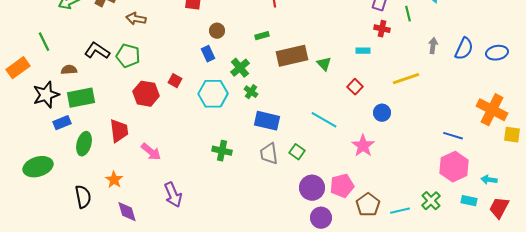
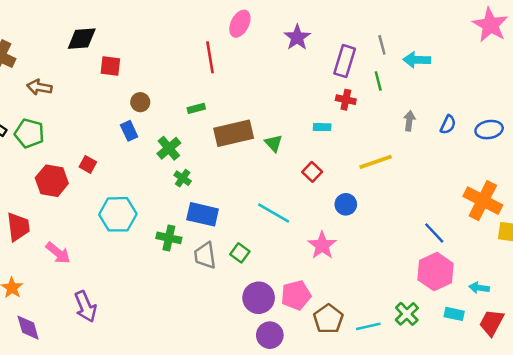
blue semicircle: (464, 49) -> (448, 125), size x0.7
cyan hexagon: (213, 94) -> (118, 214), moved
blue line: (453, 136) -> (434, 233), turned 30
green cross: (222, 151) -> (169, 238), moved

